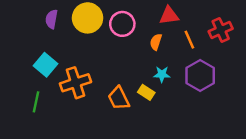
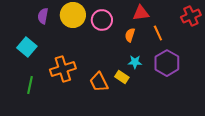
red cross: (221, 30) -> (191, 16), moved
cyan square: (46, 65) -> (27, 47), moved

